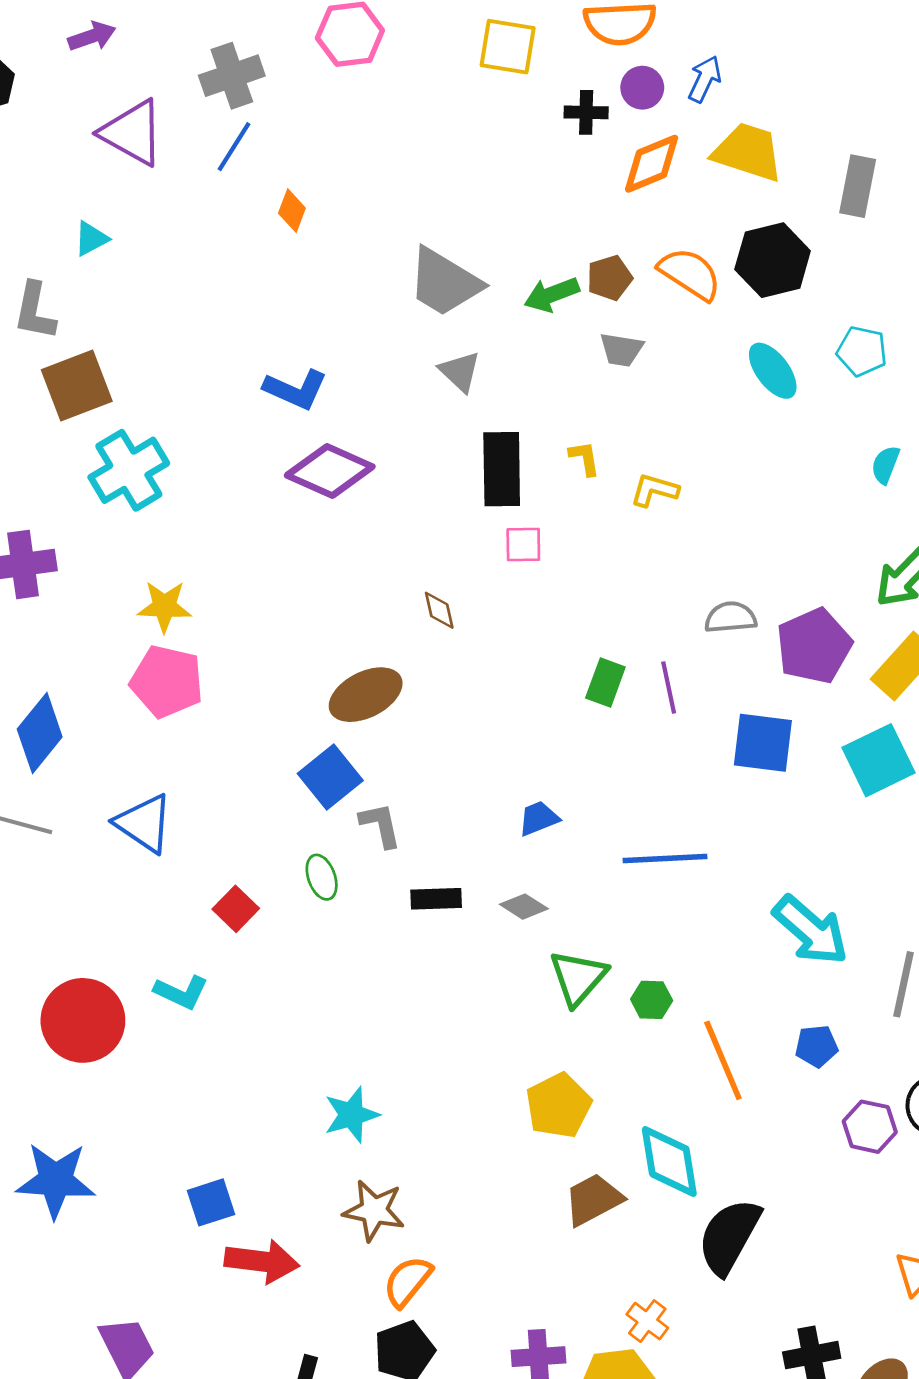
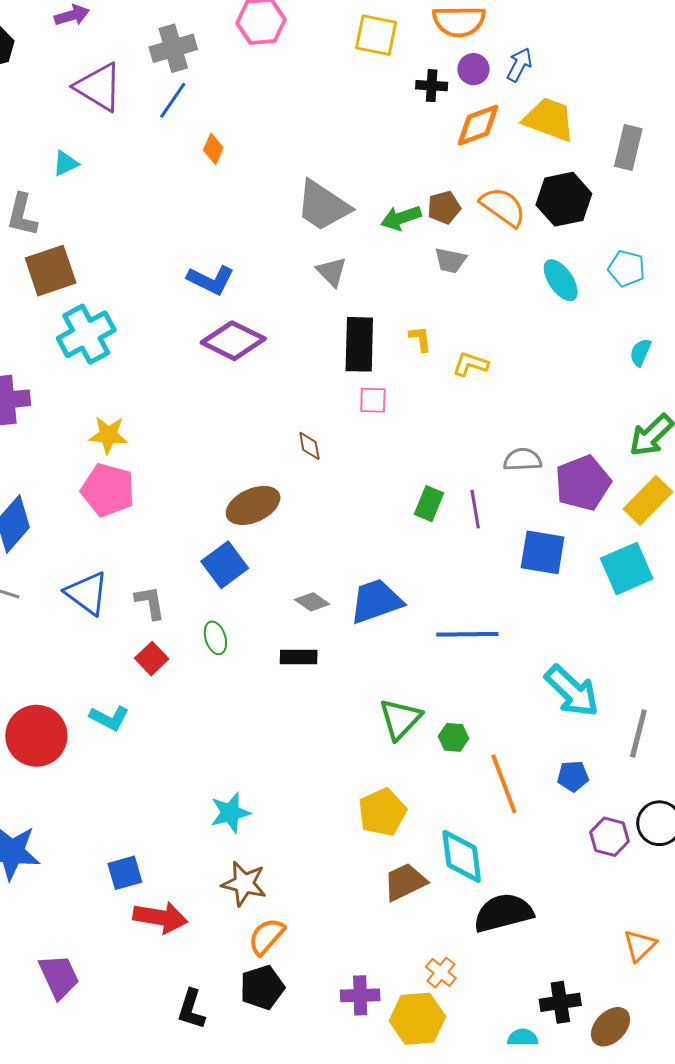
blue trapezoid: (539, 818) -> (376, 601), size x1.8
gray L-shape: (380, 825) -> (150, 603), moved
gray diamond: (524, 907) -> (312, 602), moved
black semicircle: (729, 1236) -> (503, 913), turned 44

